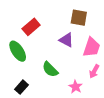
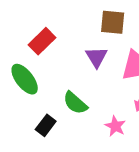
purple triangle: (66, 40) -> (96, 57), turned 35
black rectangle: (22, 87) -> (46, 125), moved

